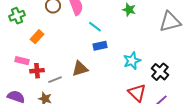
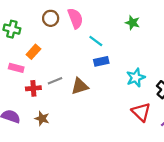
green cross: (17, 16) -> (12, 29), turned 35
pink rectangle: (22, 61) -> (16, 68), moved
gray line: (55, 80) -> (55, 81), moved

